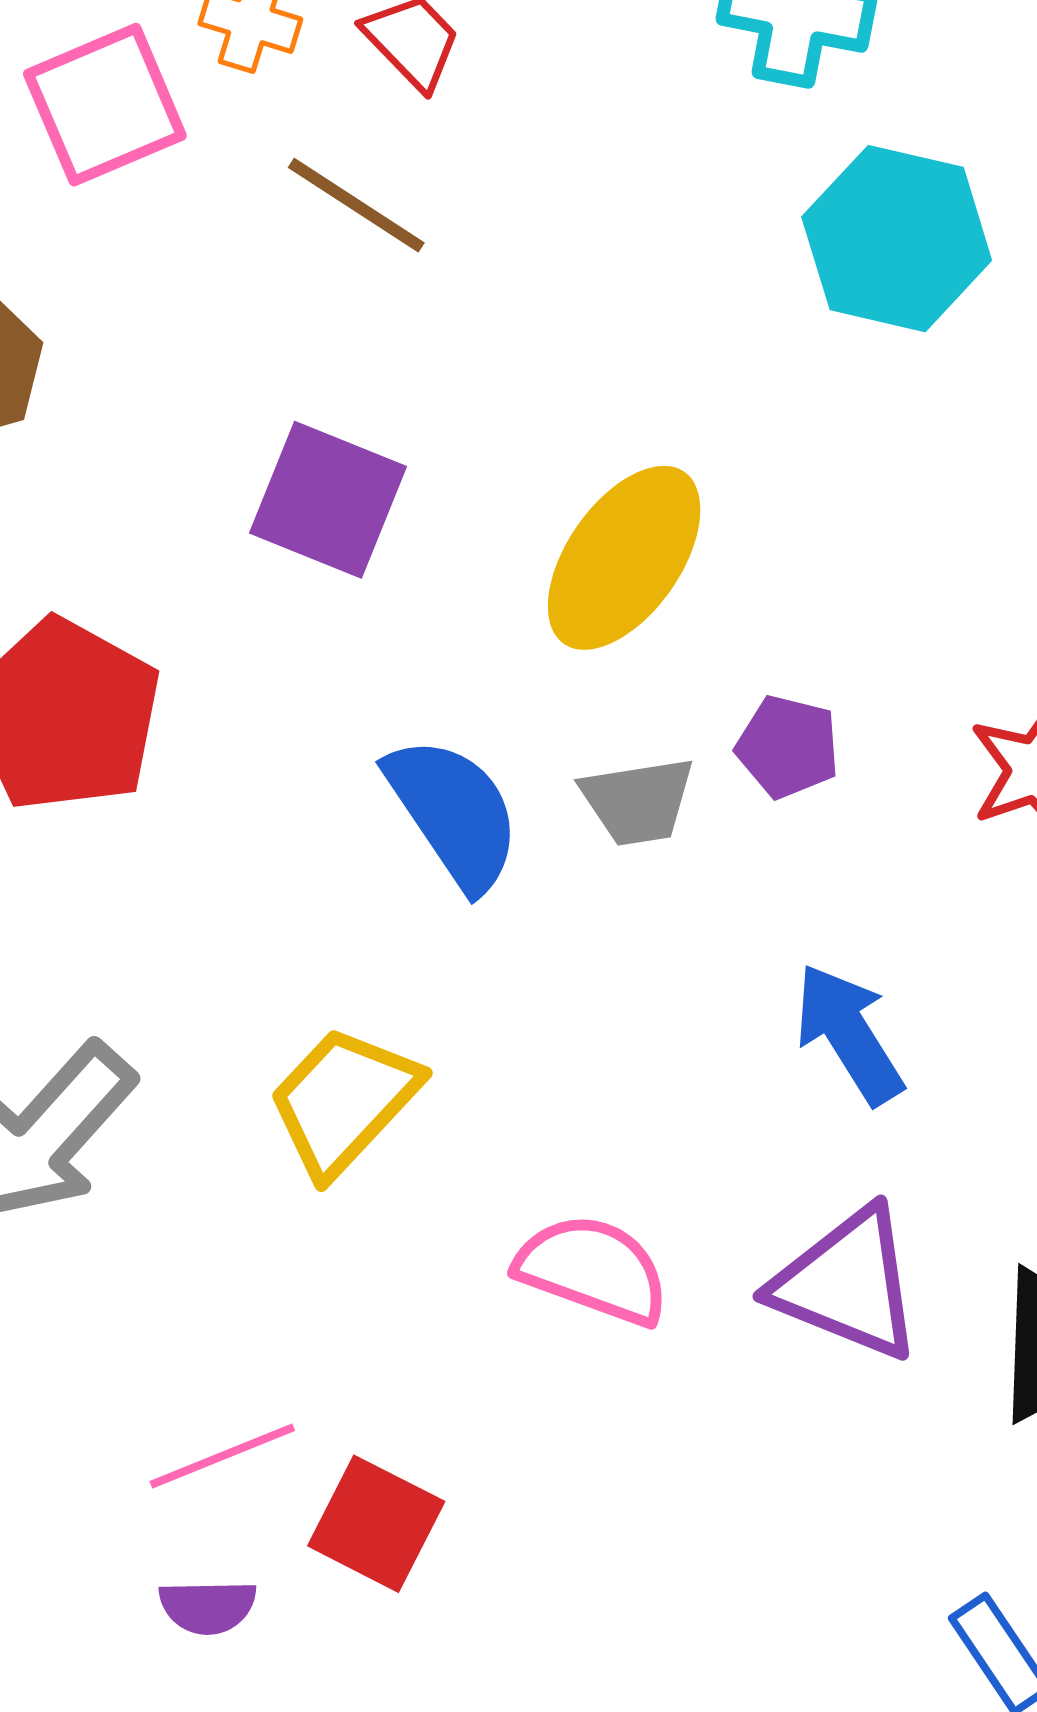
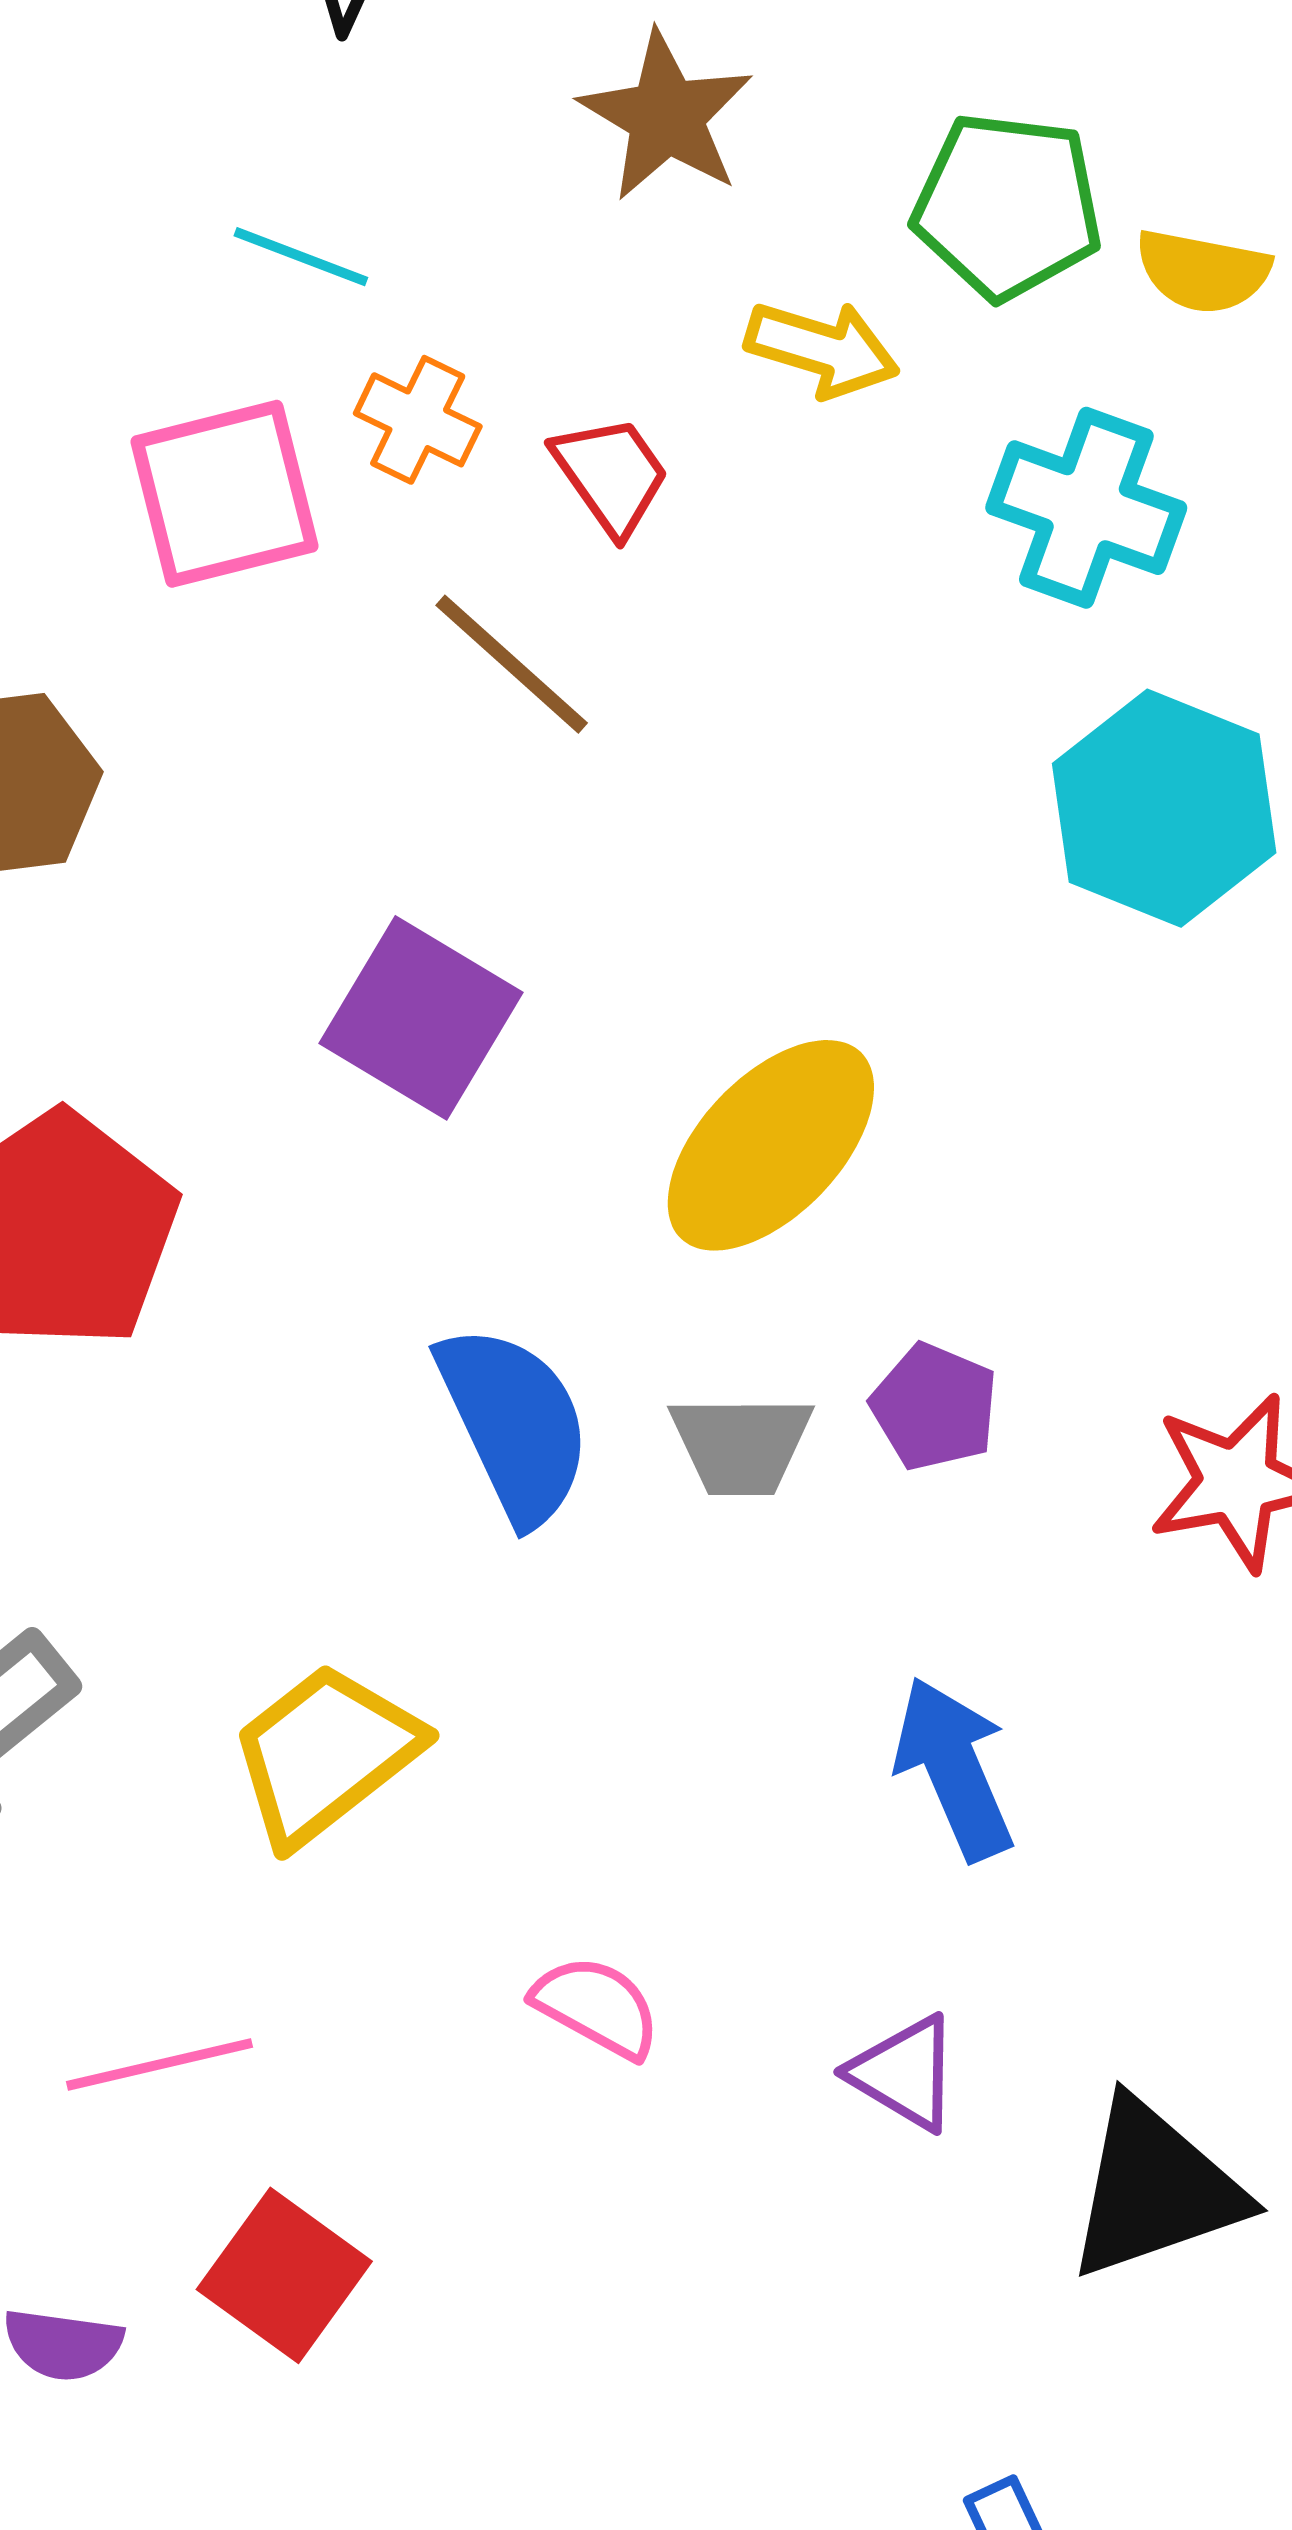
pink semicircle: (593, 1269) -> (597, 2007), size x0.7
purple triangle: (847, 1284) -> (905, 2073), size x0.6
pink line: (222, 1456) -> (160, 2064), moved

